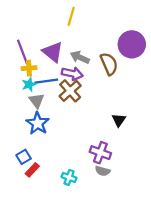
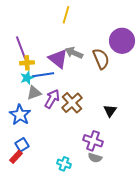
purple triangle: (53, 52) -> (58, 59), moved
purple arrow: (72, 74) -> (52, 99), moved, turned -72
brown cross: (70, 91) -> (72, 103), moved
gray triangle: (37, 101) -> (34, 93), turned 49
blue star: (38, 123) -> (20, 115), moved
red rectangle: (32, 170) -> (16, 157), moved

